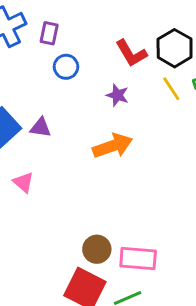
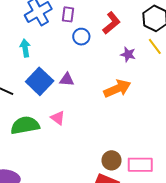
red L-shape: (131, 53) -> (112, 23), moved, turned -95
purple star: (117, 95) -> (128, 54), moved

